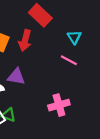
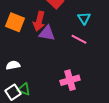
purple triangle: (16, 77) -> (47, 33), moved

